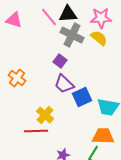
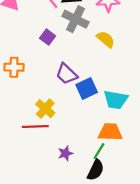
yellow semicircle: (99, 38) -> (106, 39), moved
purple square: (60, 61) -> (48, 37), moved
orange cross: (17, 78) -> (14, 67), turned -36

